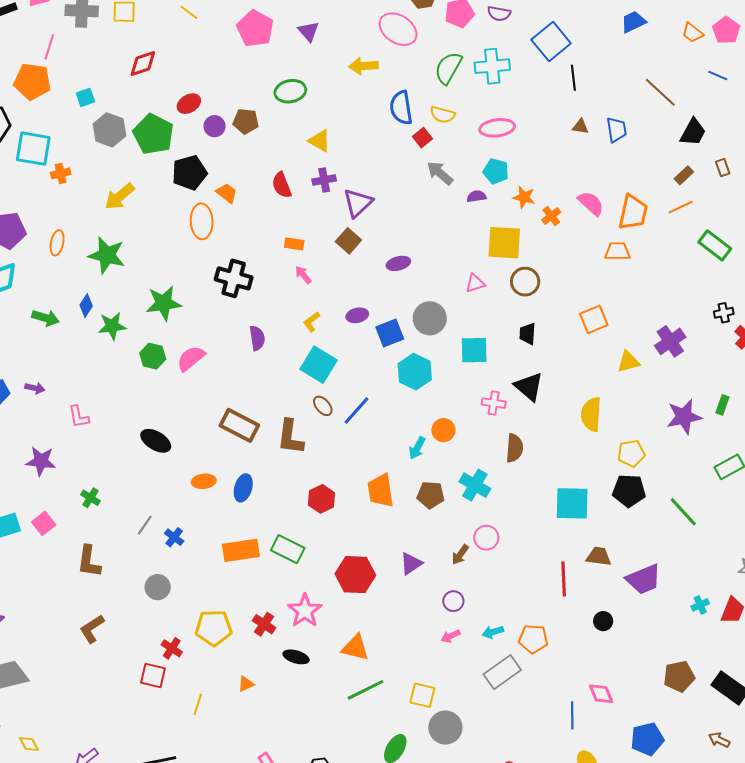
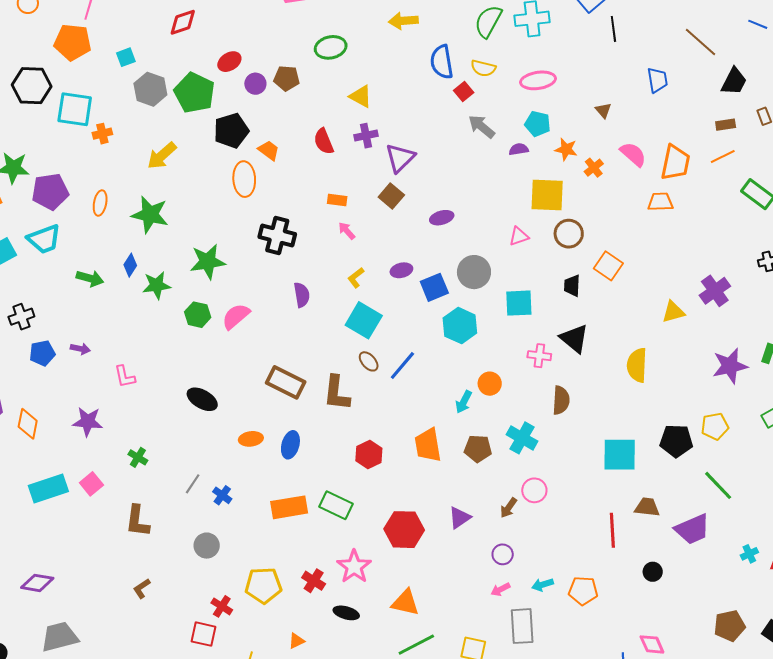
brown triangle: (580, 127) -> (603, 110), moved, turned 42
brown rectangle: (684, 175) -> (726, 125), turned 36
orange square: (594, 319) -> (608, 266), moved, turned -32
yellow pentagon: (631, 453) -> (715, 426), moved
green line: (683, 512) -> (718, 485), moved
brown L-shape: (92, 629) -> (142, 588), size x0.7
gray rectangle: (502, 672) -> (522, 626), moved, turned -57

